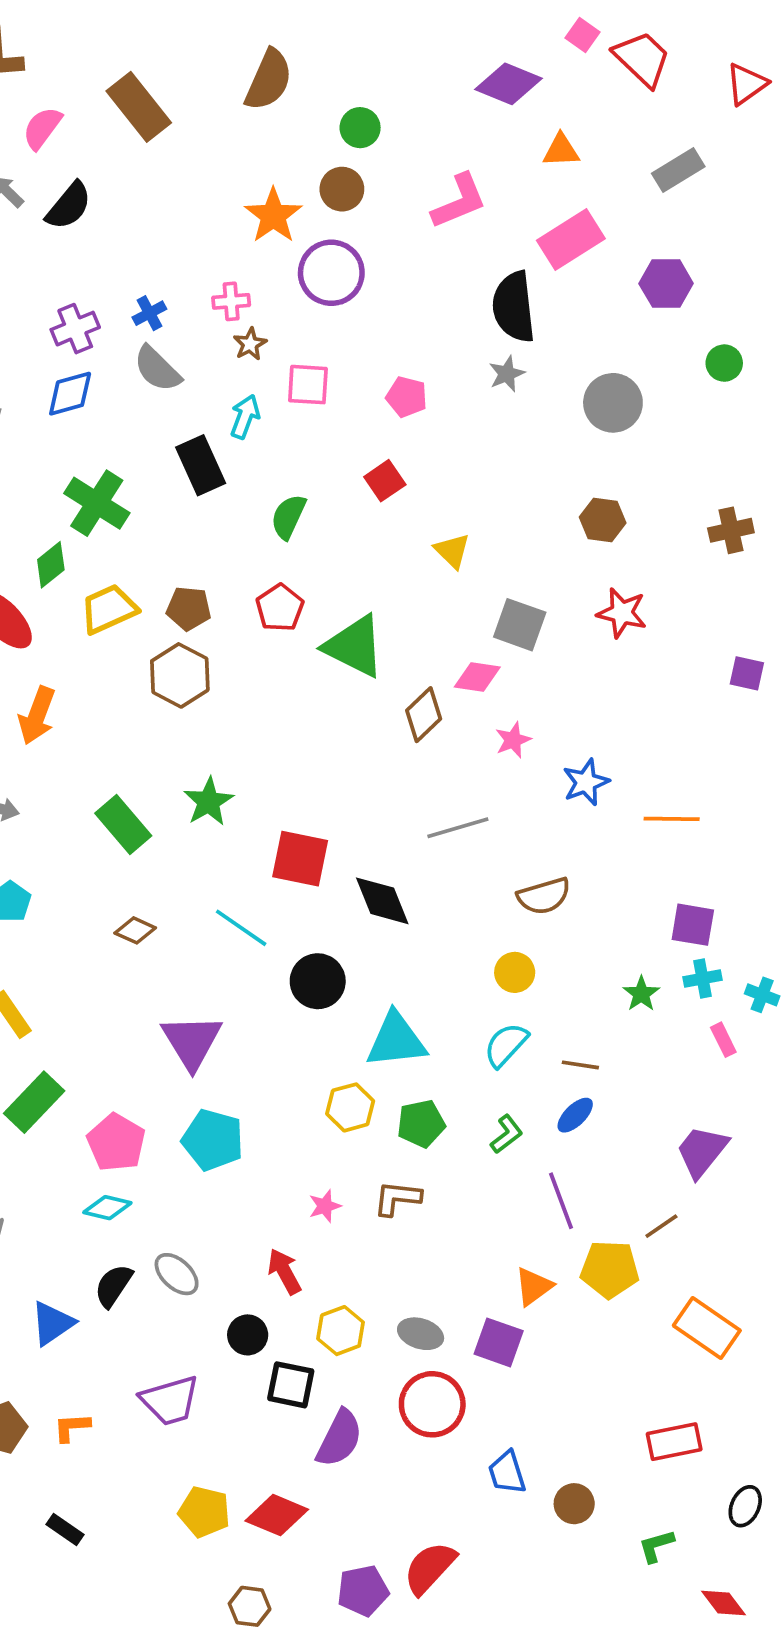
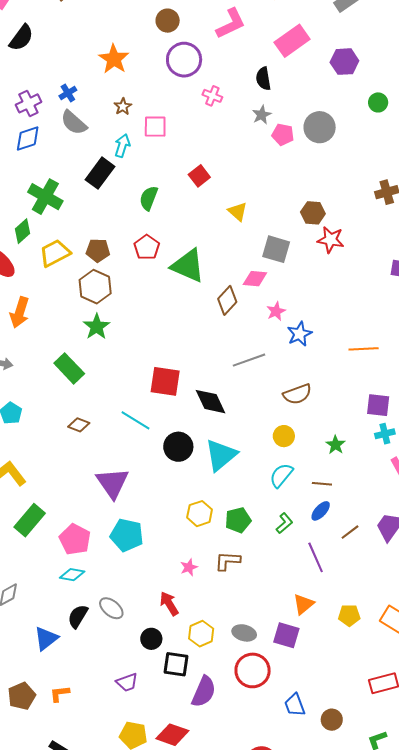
orange star: (273, 216) -> (114, 59), moved
purple circle: (331, 273) -> (184, 60), moved
pink cross: (231, 301) -> (212, 96), moved, turned 30
black semicircle: (514, 307) -> (263, 79), size x0.6
pink pentagon: (407, 397) -> (283, 135), moved
black rectangle: (201, 465) -> (100, 173), turned 64
brown hexagon: (603, 520) -> (313, 213), moved
blue star: (586, 782) -> (299, 334), moved
green star: (209, 802) -> (97, 327), moved
green star: (641, 994) -> (336, 445), moved
cyan triangle: (396, 1040) -> (221, 455), moved, turned -30
brown line: (661, 1226) -> (350, 532), moved
yellow pentagon: (610, 1269) -> (349, 615), moved, size x0.7
purple trapezoid: (170, 1401) -> (127, 682), moved, size x0.7

